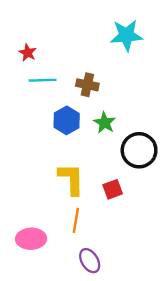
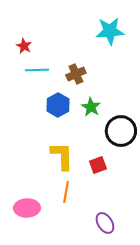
brown cross: (87, 85) -> (76, 74), turned -36
purple ellipse: (90, 261) -> (105, 223), moved

